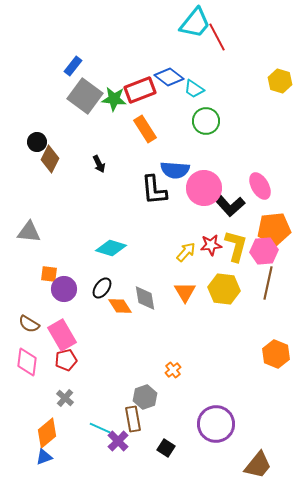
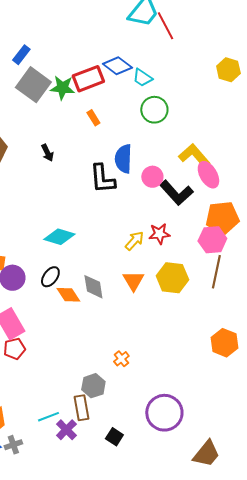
orange rectangle: (145, 129) -> (93, 118), size x0.6
blue semicircle: (175, 170) -> (123, 159), turned 88
pink circle: (204, 188) -> (152, 177), size x0.6
yellow L-shape: (236, 246) -> (194, 156), moved, turned -56
gray cross: (65, 398) -> (13, 445), moved, turned 30
cyan line: (100, 428) -> (48, 417), turned -45

